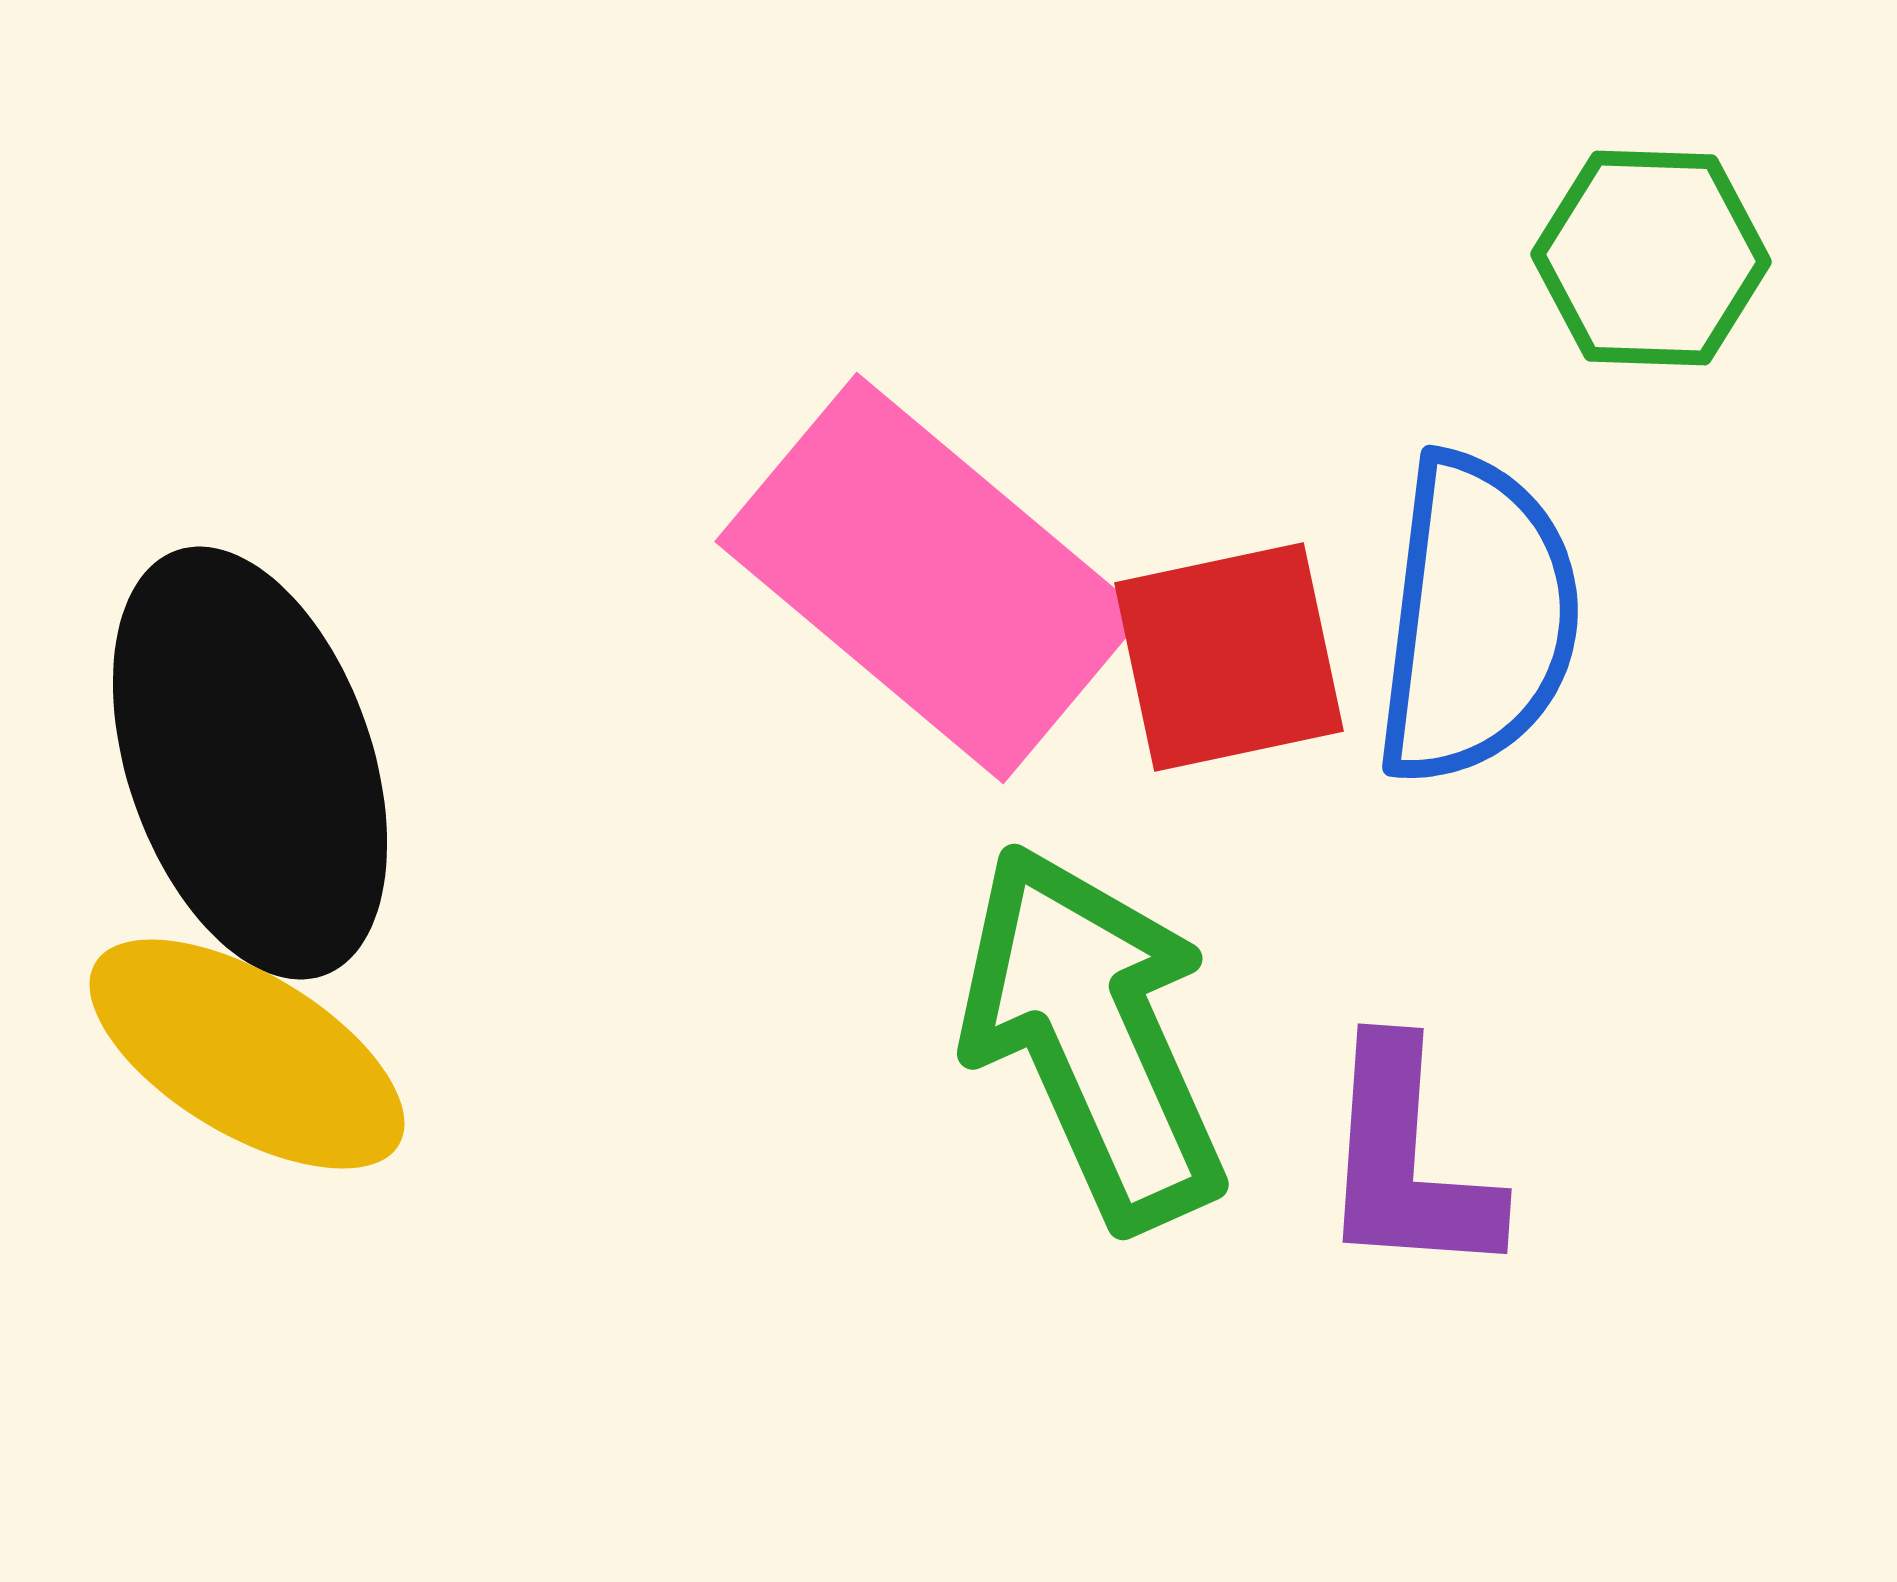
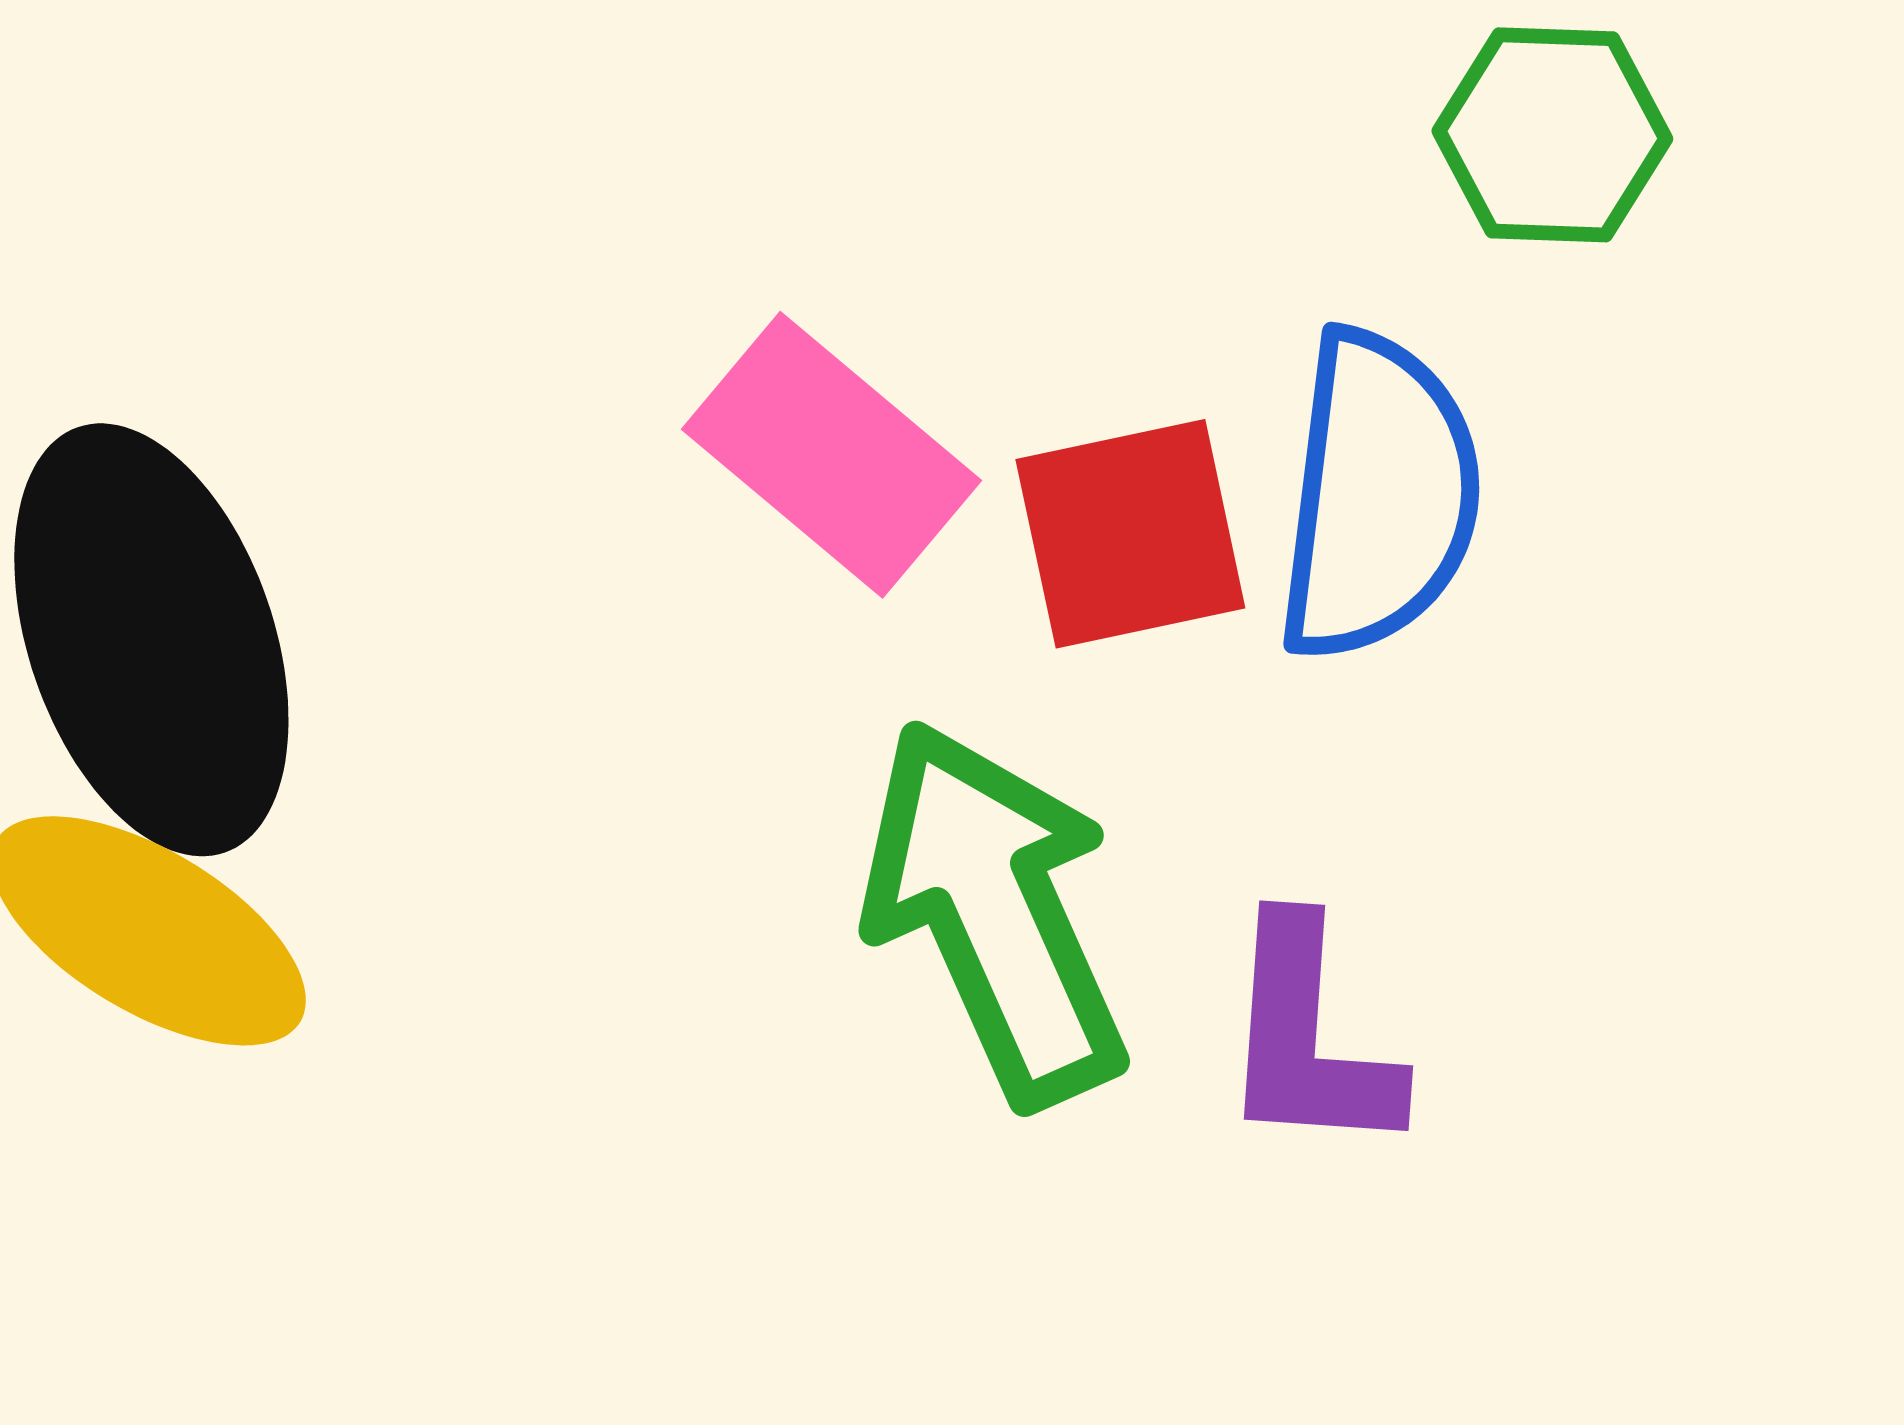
pink rectangle: (930, 578) -> (831, 455), size x0.7

